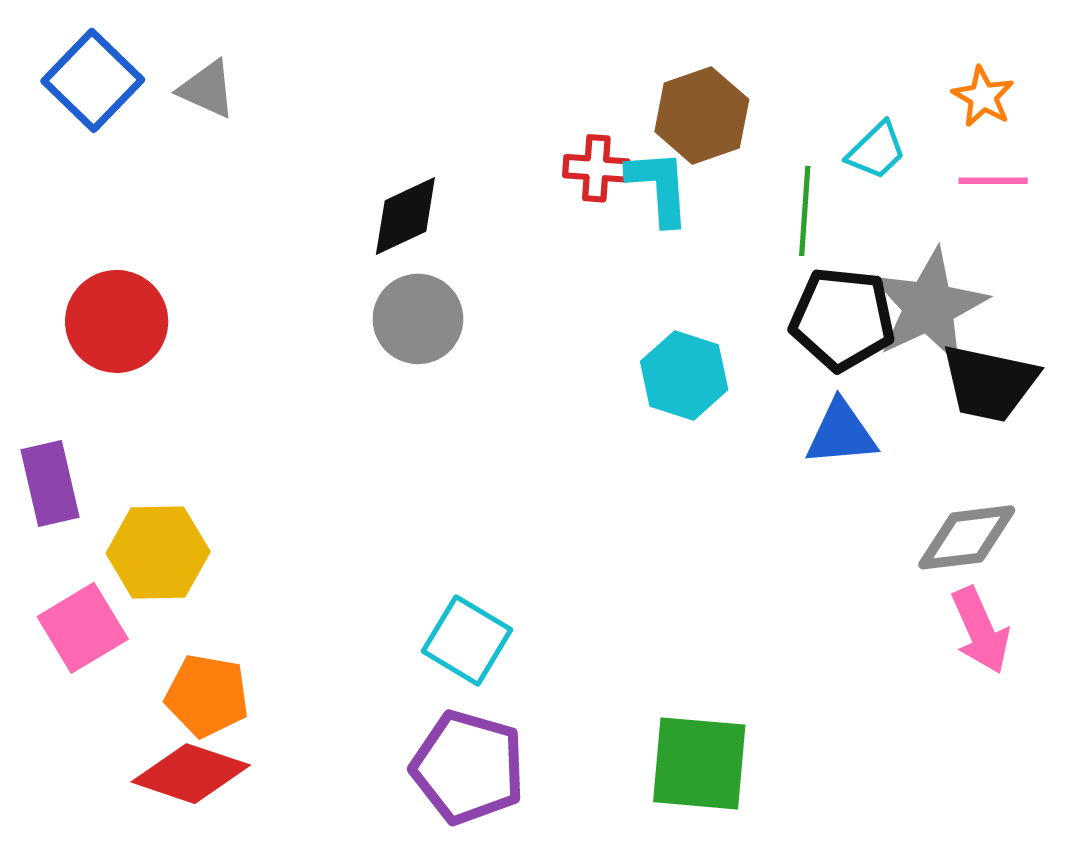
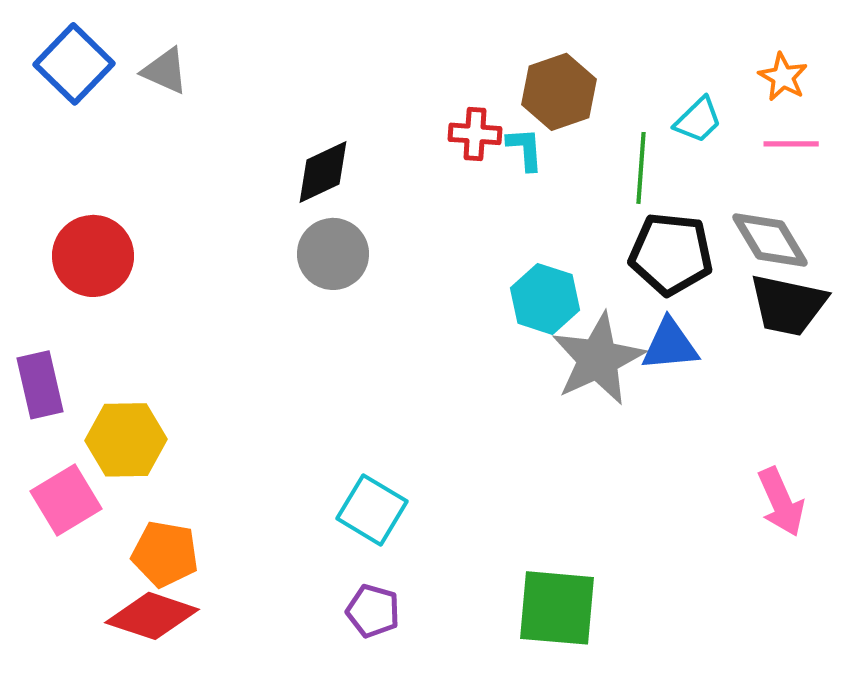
cyan L-shape: (659, 187) -> (525, 149), size x0.7
gray star: (929, 306) -> (598, 359), moved
gray diamond: (967, 537) -> (770, 240), moved, turned 66
purple pentagon: (468, 767) -> (373, 611), size x0.6

